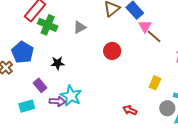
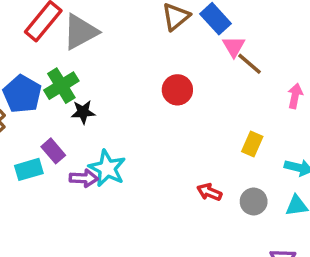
green cross: (48, 25) -> (61, 86), moved, turned 36
gray triangle: (80, 27) -> (80, 32), moved, size x1.6
cyan rectangle: (27, 106) -> (29, 169), moved
gray circle: (167, 108) -> (254, 202), moved

